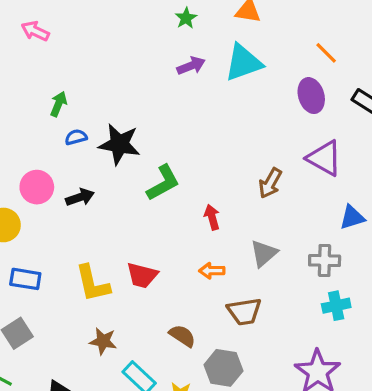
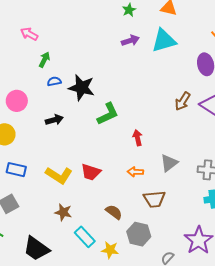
pink arrow: (35, 31) -> (29, 34), moved
brown arrow: (270, 183) -> (183, 101), moved
pink circle: (37, 187) -> (17, 101), moved
yellow L-shape: (93, 283) -> (59, 175), turned -48

